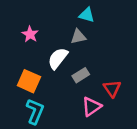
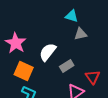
pink star: (30, 34) -> (16, 43), moved, size x1.5
gray triangle: (78, 37) -> (81, 34), moved

